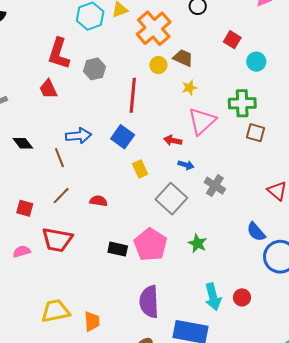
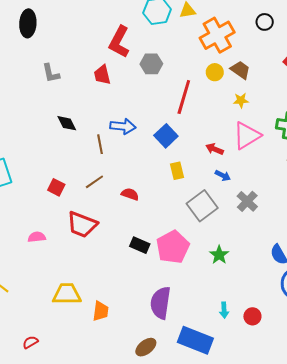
pink semicircle: (22, 251) -> (37, 237), moved
cyan arrow: (213, 297) -> (224, 310), size x0.6

